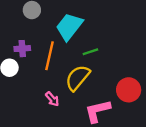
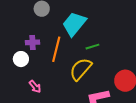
pink arrow: (52, 99) -> (35, 87), moved

